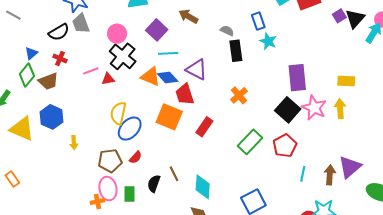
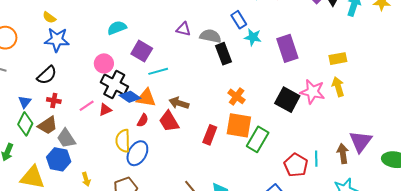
brown arrow: (188, 16) -> (179, 103), moved
gray trapezoid: (81, 24) -> (66, 138), moved
gray semicircle: (227, 31) -> (210, 36), size x1.5
purple triangle: (197, 70) -> (183, 29), moved, size x0.7
blue diamond: (168, 77) -> (130, 97), moved
purple rectangle: (297, 78) -> (287, 48), moved
red trapezoid: (185, 94) -> (169, 121), moved
orange square: (169, 117) -> (239, 125), moved
red pentagon: (285, 146) -> (296, 165), moved
red semicircle: (136, 157) -> (143, 120), moved

